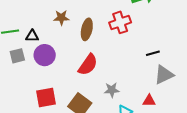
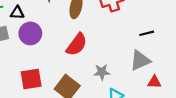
gray triangle: (164, 75) -> (140, 60), moved
red triangle: (149, 101) -> (154, 82), moved

